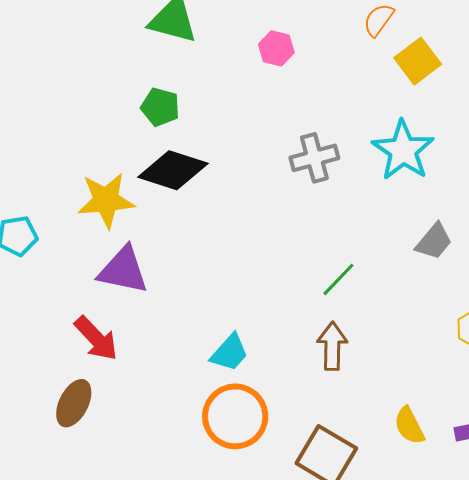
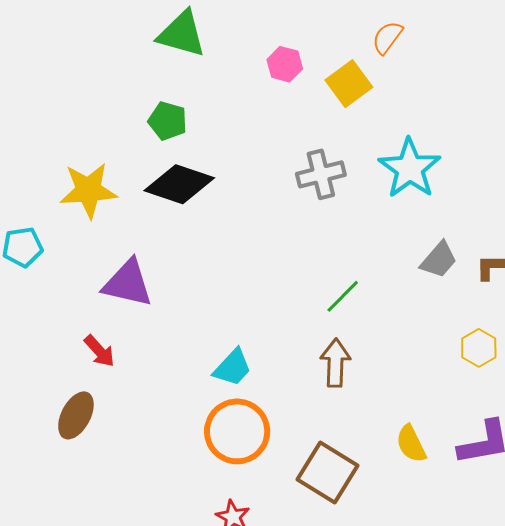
yellow square: (418, 61) -> (349, 84), moved
yellow star: (106, 200) -> (88, 190), moved
red arrow: (96, 338) -> (99, 351), size x0.7

